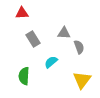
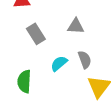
gray semicircle: (79, 47) -> (85, 60), moved

